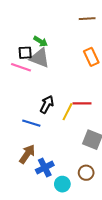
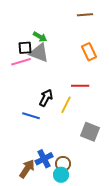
pink line: (21, 67) -> (21, 62), turned -36
red line: (82, 103) -> (80, 86), moved
brown arrow: (27, 154) -> (27, 169), moved
brown circle: (86, 173) -> (63, 164), moved

